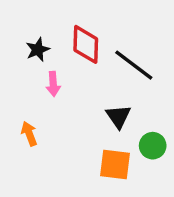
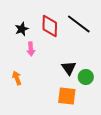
black line: (134, 65) -> (79, 24), moved
green circle: (153, 146) -> (86, 77), moved

